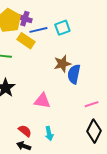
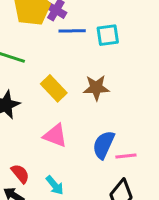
yellow rectangle: (26, 41) -> (54, 88), moved
blue semicircle: (74, 74) -> (104, 145), moved
cyan arrow: (49, 134) -> (55, 185), turned -40

